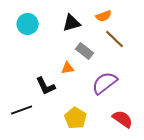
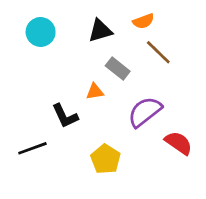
red semicircle: (123, 119) -> (179, 143), moved

